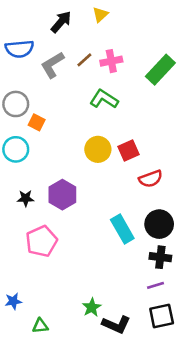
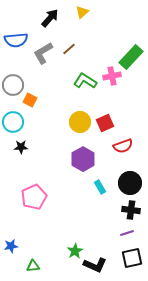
pink cross: (111, 61) -> (112, 76), moved
purple hexagon: (62, 195) -> (83, 159), moved
black star: (26, 198) -> (21, 147), moved
cyan rectangle: (122, 229) -> (100, 187), size x0.6

